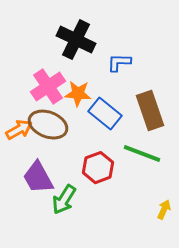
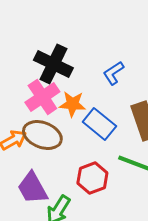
black cross: (76, 40) -> (53, 64), moved
blue L-shape: (119, 63) -> (113, 73), turned -35

